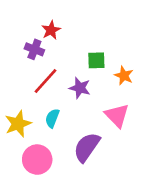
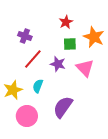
red star: (51, 30) -> (66, 22), moved
orange star: (124, 76) -> (94, 37), moved, size x1.5
pink triangle: (117, 115) -> (85, 68), moved

